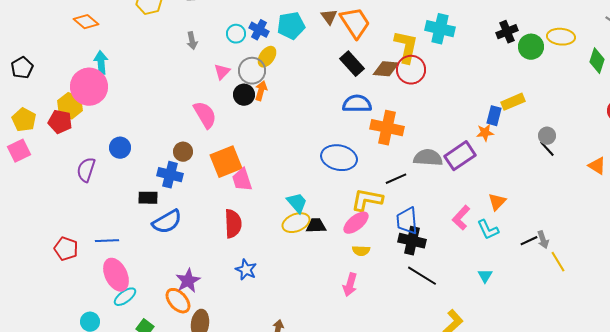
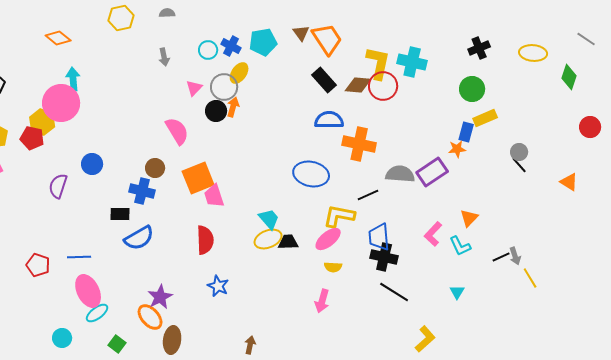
cyan cross: (440, 29) -> (412, 62), moved
green circle: (531, 47) -> (472, 89), moved

